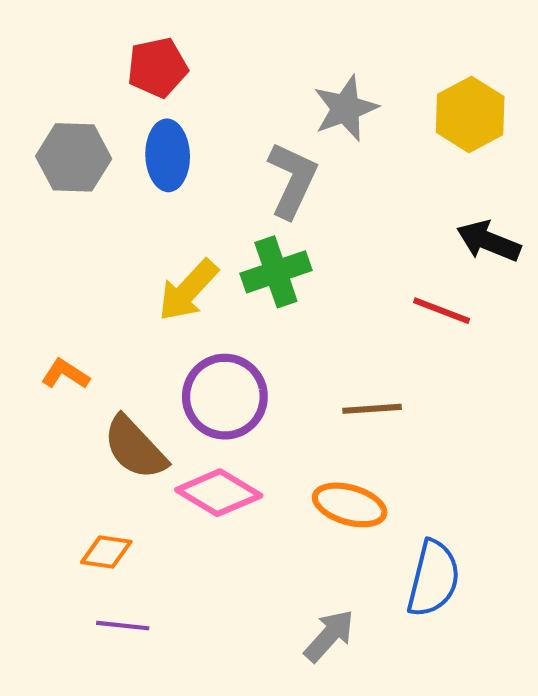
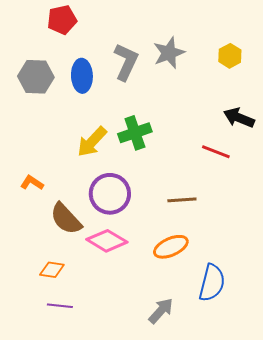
red pentagon: (157, 67) -> (62, 20), moved
yellow hexagon: (470, 114) -> (230, 56), size x0.7
gray L-shape: (292, 180) -> (126, 62), moved
orange ellipse: (350, 505) -> (171, 247), turned -40

